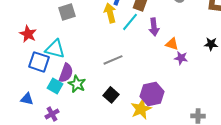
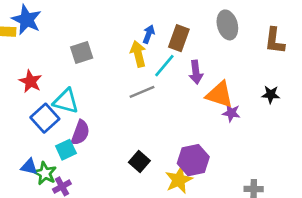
orange triangle: (172, 44) -> (220, 95), size x1.6
gray line: (113, 60) -> (142, 92), moved
blue square: (39, 62) -> (45, 118), turned 30
green star: (77, 84) -> (45, 173), moved
cyan square: (55, 86) -> (66, 150), turned 35

